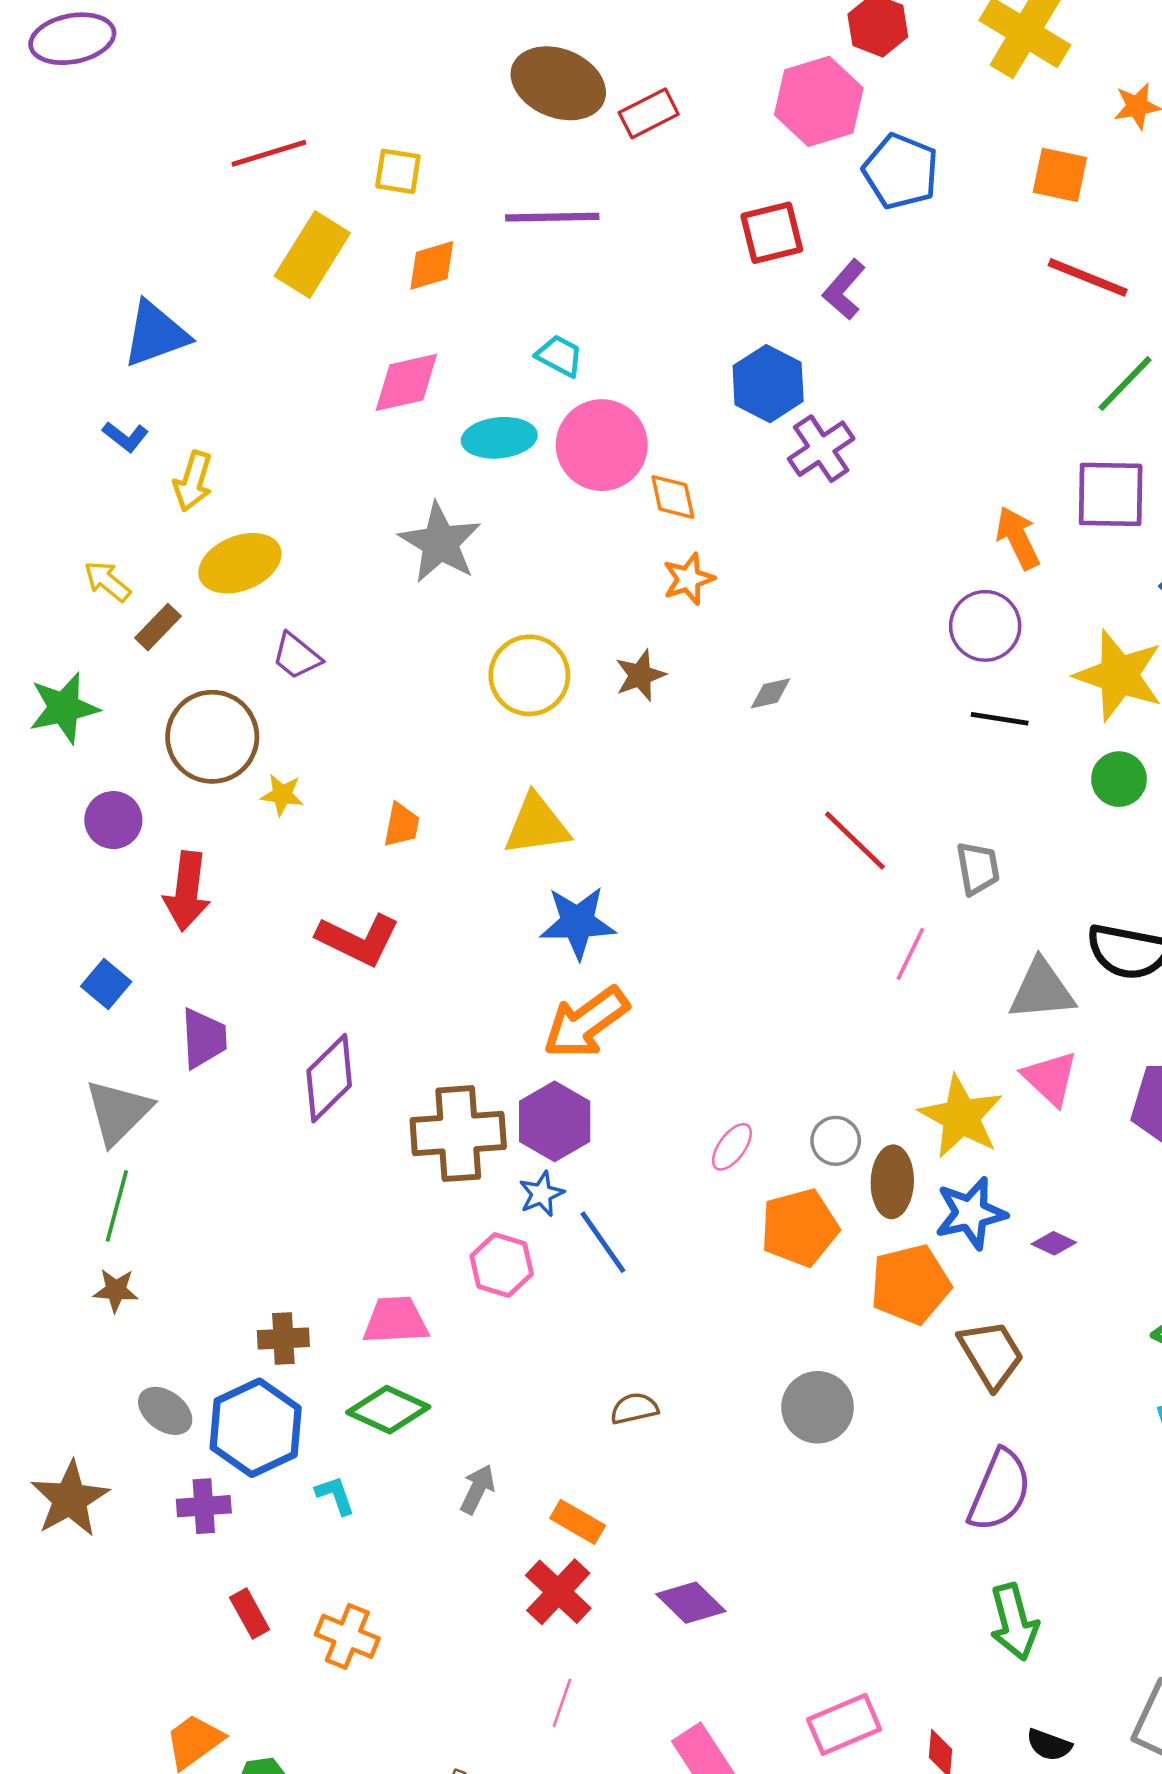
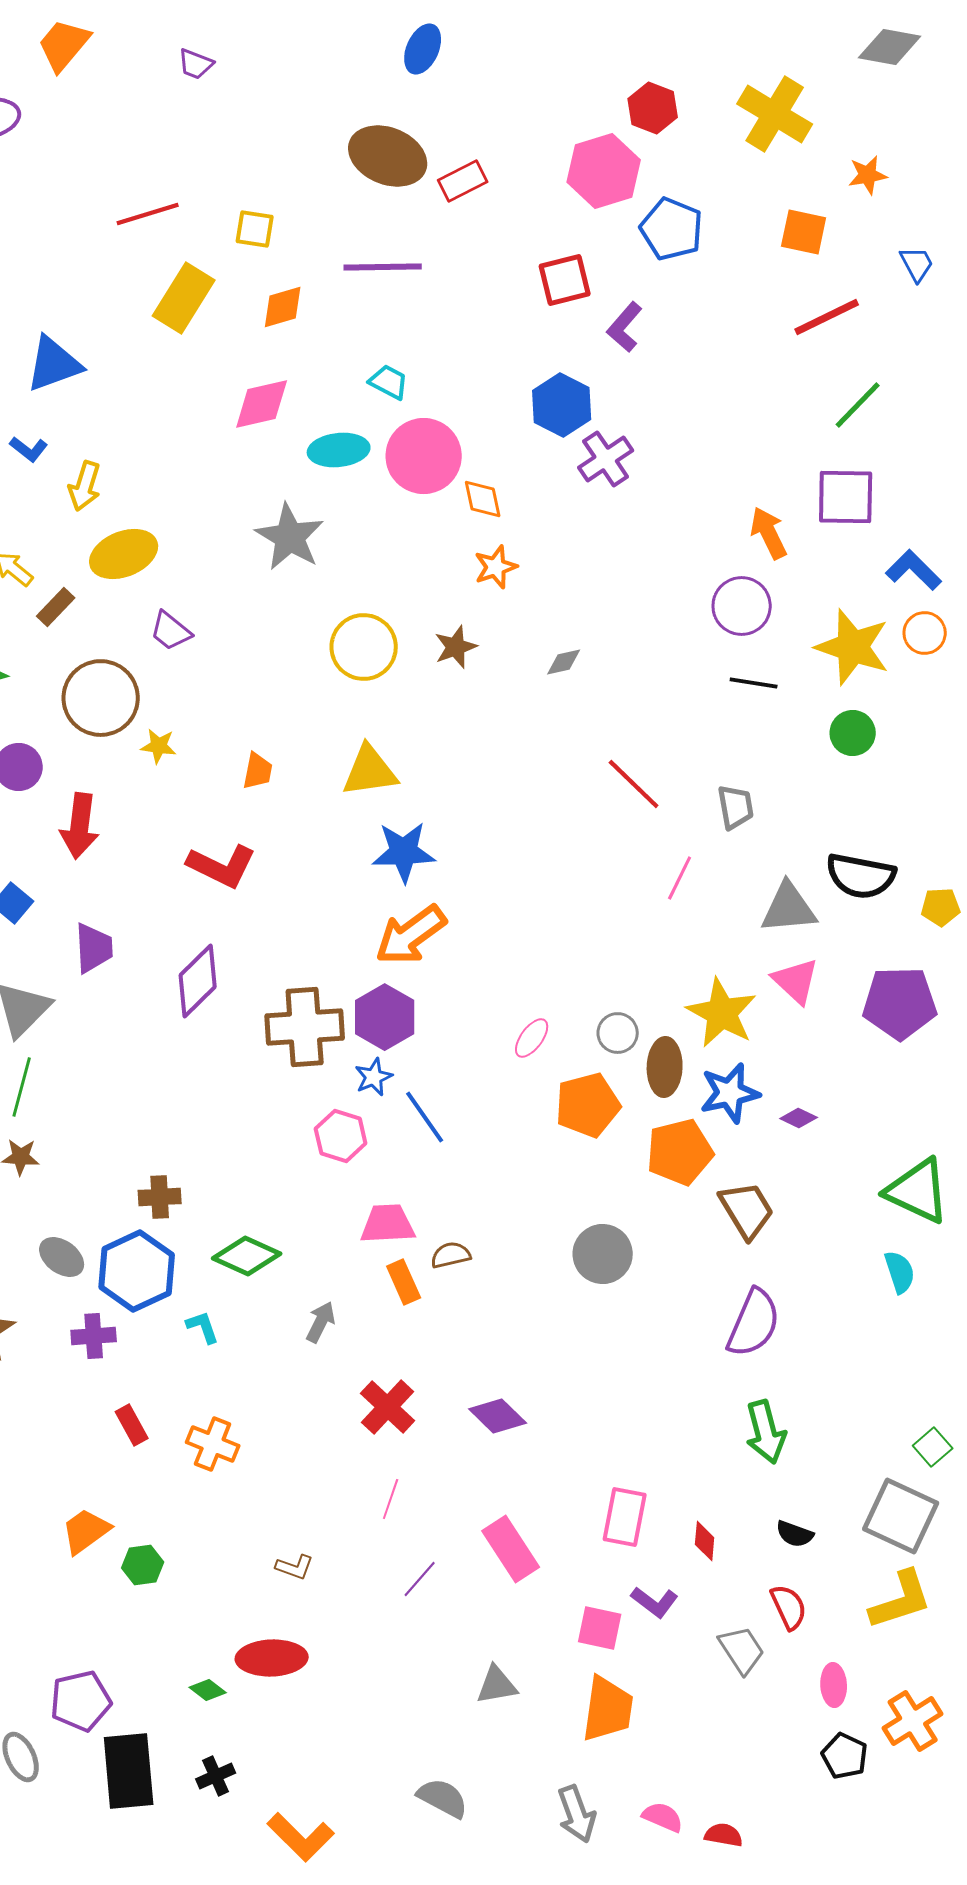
red line: (1088, 277) -> (827, 317), turned -48
pink trapezoid: (395, 1320) -> (388, 1224), moved
orange rectangle: (578, 1522) -> (404, 1282), moved, turned 36
pink rectangle: (844, 1724) -> (625, 1517), turned -56

